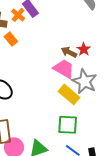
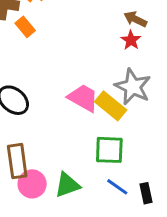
brown arrow: (69, 52) -> (135, 19), moved
pink trapezoid: (64, 69) -> (83, 98), moved

